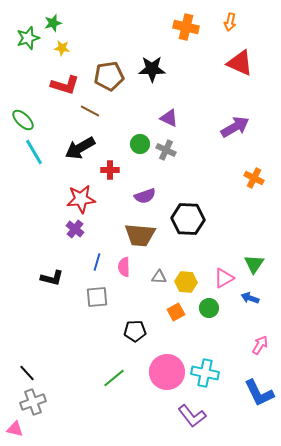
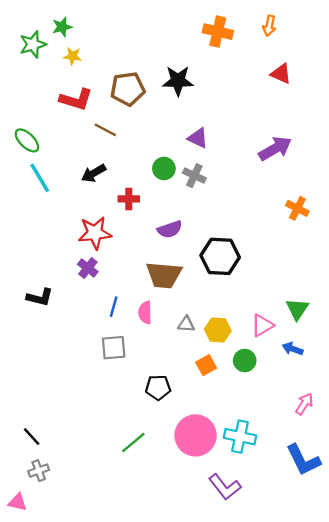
red triangle: (240, 63) -> (281, 74), size x0.7
black arrow: (80, 148) -> (94, 173), size x0.7
black L-shape: (52, 278) -> (40, 297), moved
gray cross: (33, 402) -> (39, 471), size x0.7

